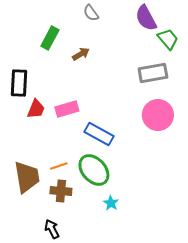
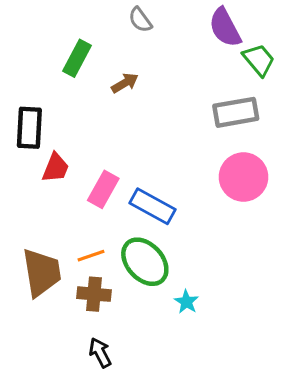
pink rectangle: (67, 109) -> (103, 189), moved, turned -45
cyan star: (111, 203) -> (186, 302), moved
black arrow: (52, 229) -> (100, 353), moved

